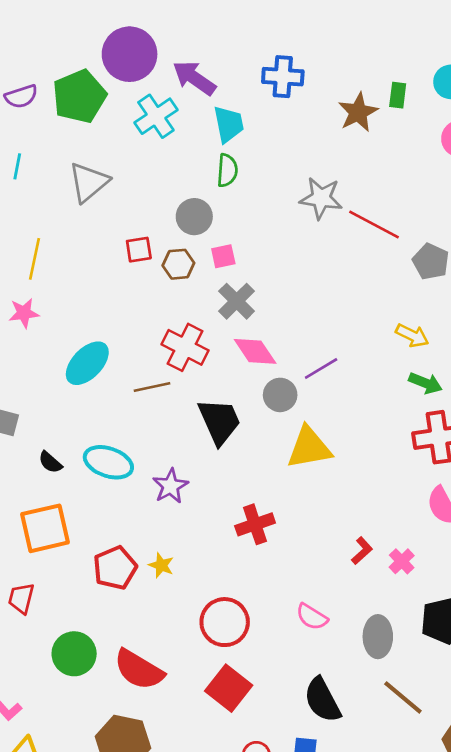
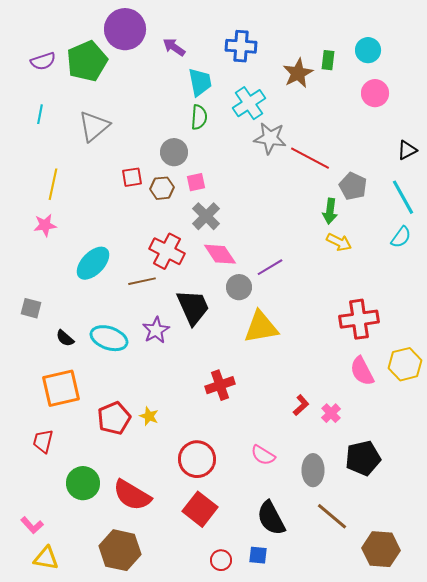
purple arrow: (194, 78) -> (174, 47), size x0.7
cyan cross: (156, 116) -> (249, 103), moved
green arrow: (425, 383) -> (330, 211), moved, turned 75
purple star: (170, 486) -> (156, 330), moved

